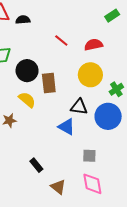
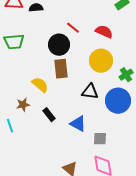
red semicircle: (93, 45) -> (104, 32), turned 36
black circle: (27, 71) -> (59, 45), moved
blue triangle: (66, 127) -> (78, 124), moved
black rectangle: (36, 165) -> (49, 115), moved

